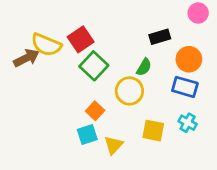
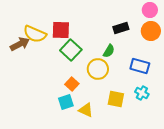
red square: (81, 39) -> (61, 30), turned 36
orange circle: (189, 59) -> (151, 31), moved
yellow triangle: (114, 145) -> (86, 110), turned -49

